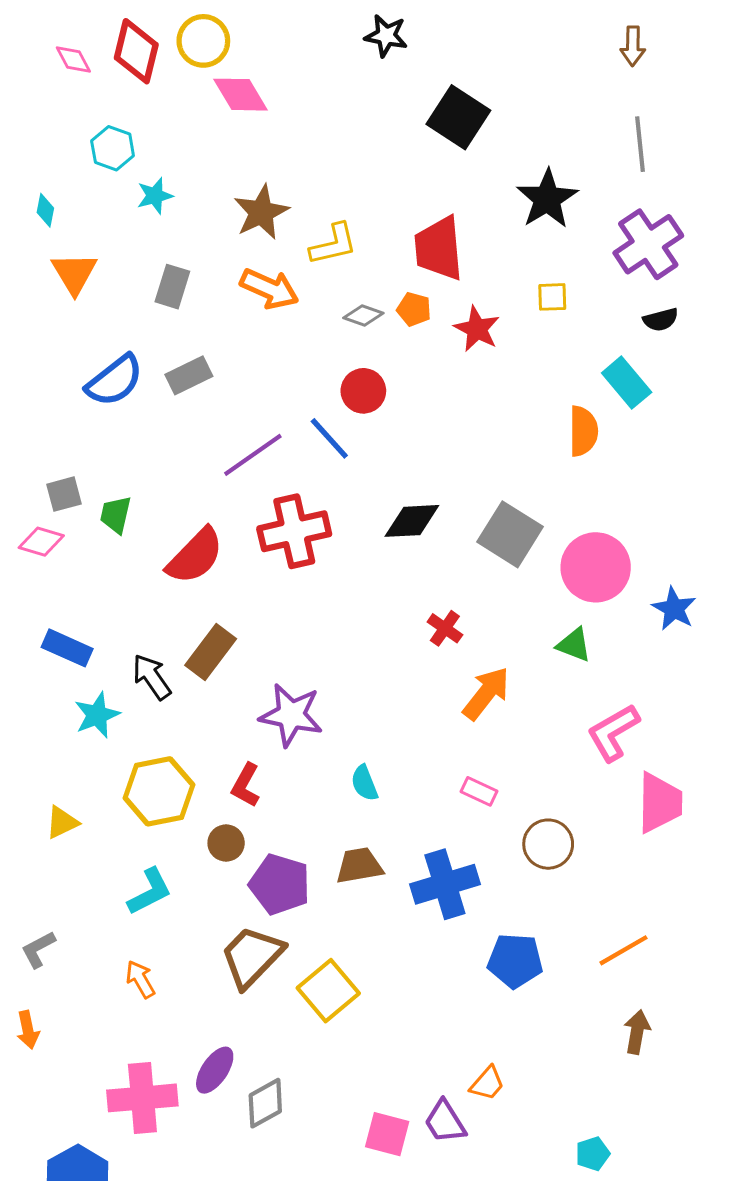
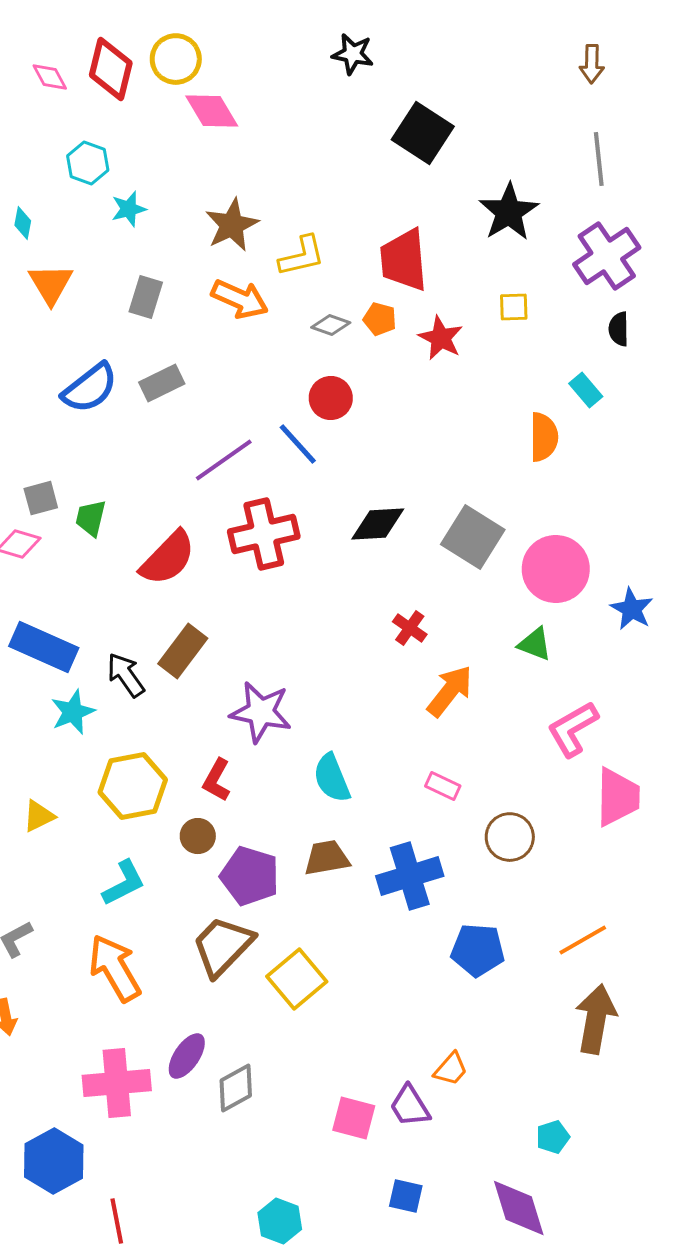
black semicircle: (661, 320) -> (619, 329), turned 104
cyan rectangle: (627, 383) -> (586, 390), size x0.7
blue rectangle: (67, 648) -> (44, 647), size x1.4
cyan semicircle: (364, 783) -> (332, 778), size x1.4
orange arrow: (140, 979) -> (115, 968), size x1.8
brown arrow: (637, 1032) -> (596, 1019), size x1.6

